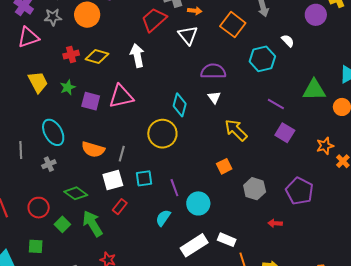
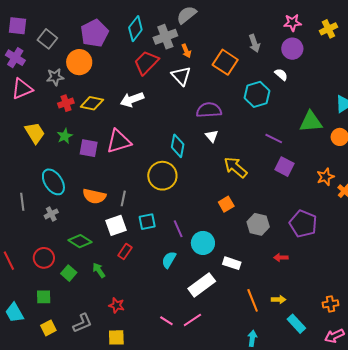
orange arrow: (195, 11) -> (186, 51), turned 64
purple circle: (316, 15) -> (292, 49), moved
gray star: (53, 17) -> (55, 77), moved
white arrow: (137, 55) -> (132, 99), turned -95
green arrow: (92, 224) -> (99, 270), size x0.6
white rectangle: (227, 240) -> (232, 263), moved

